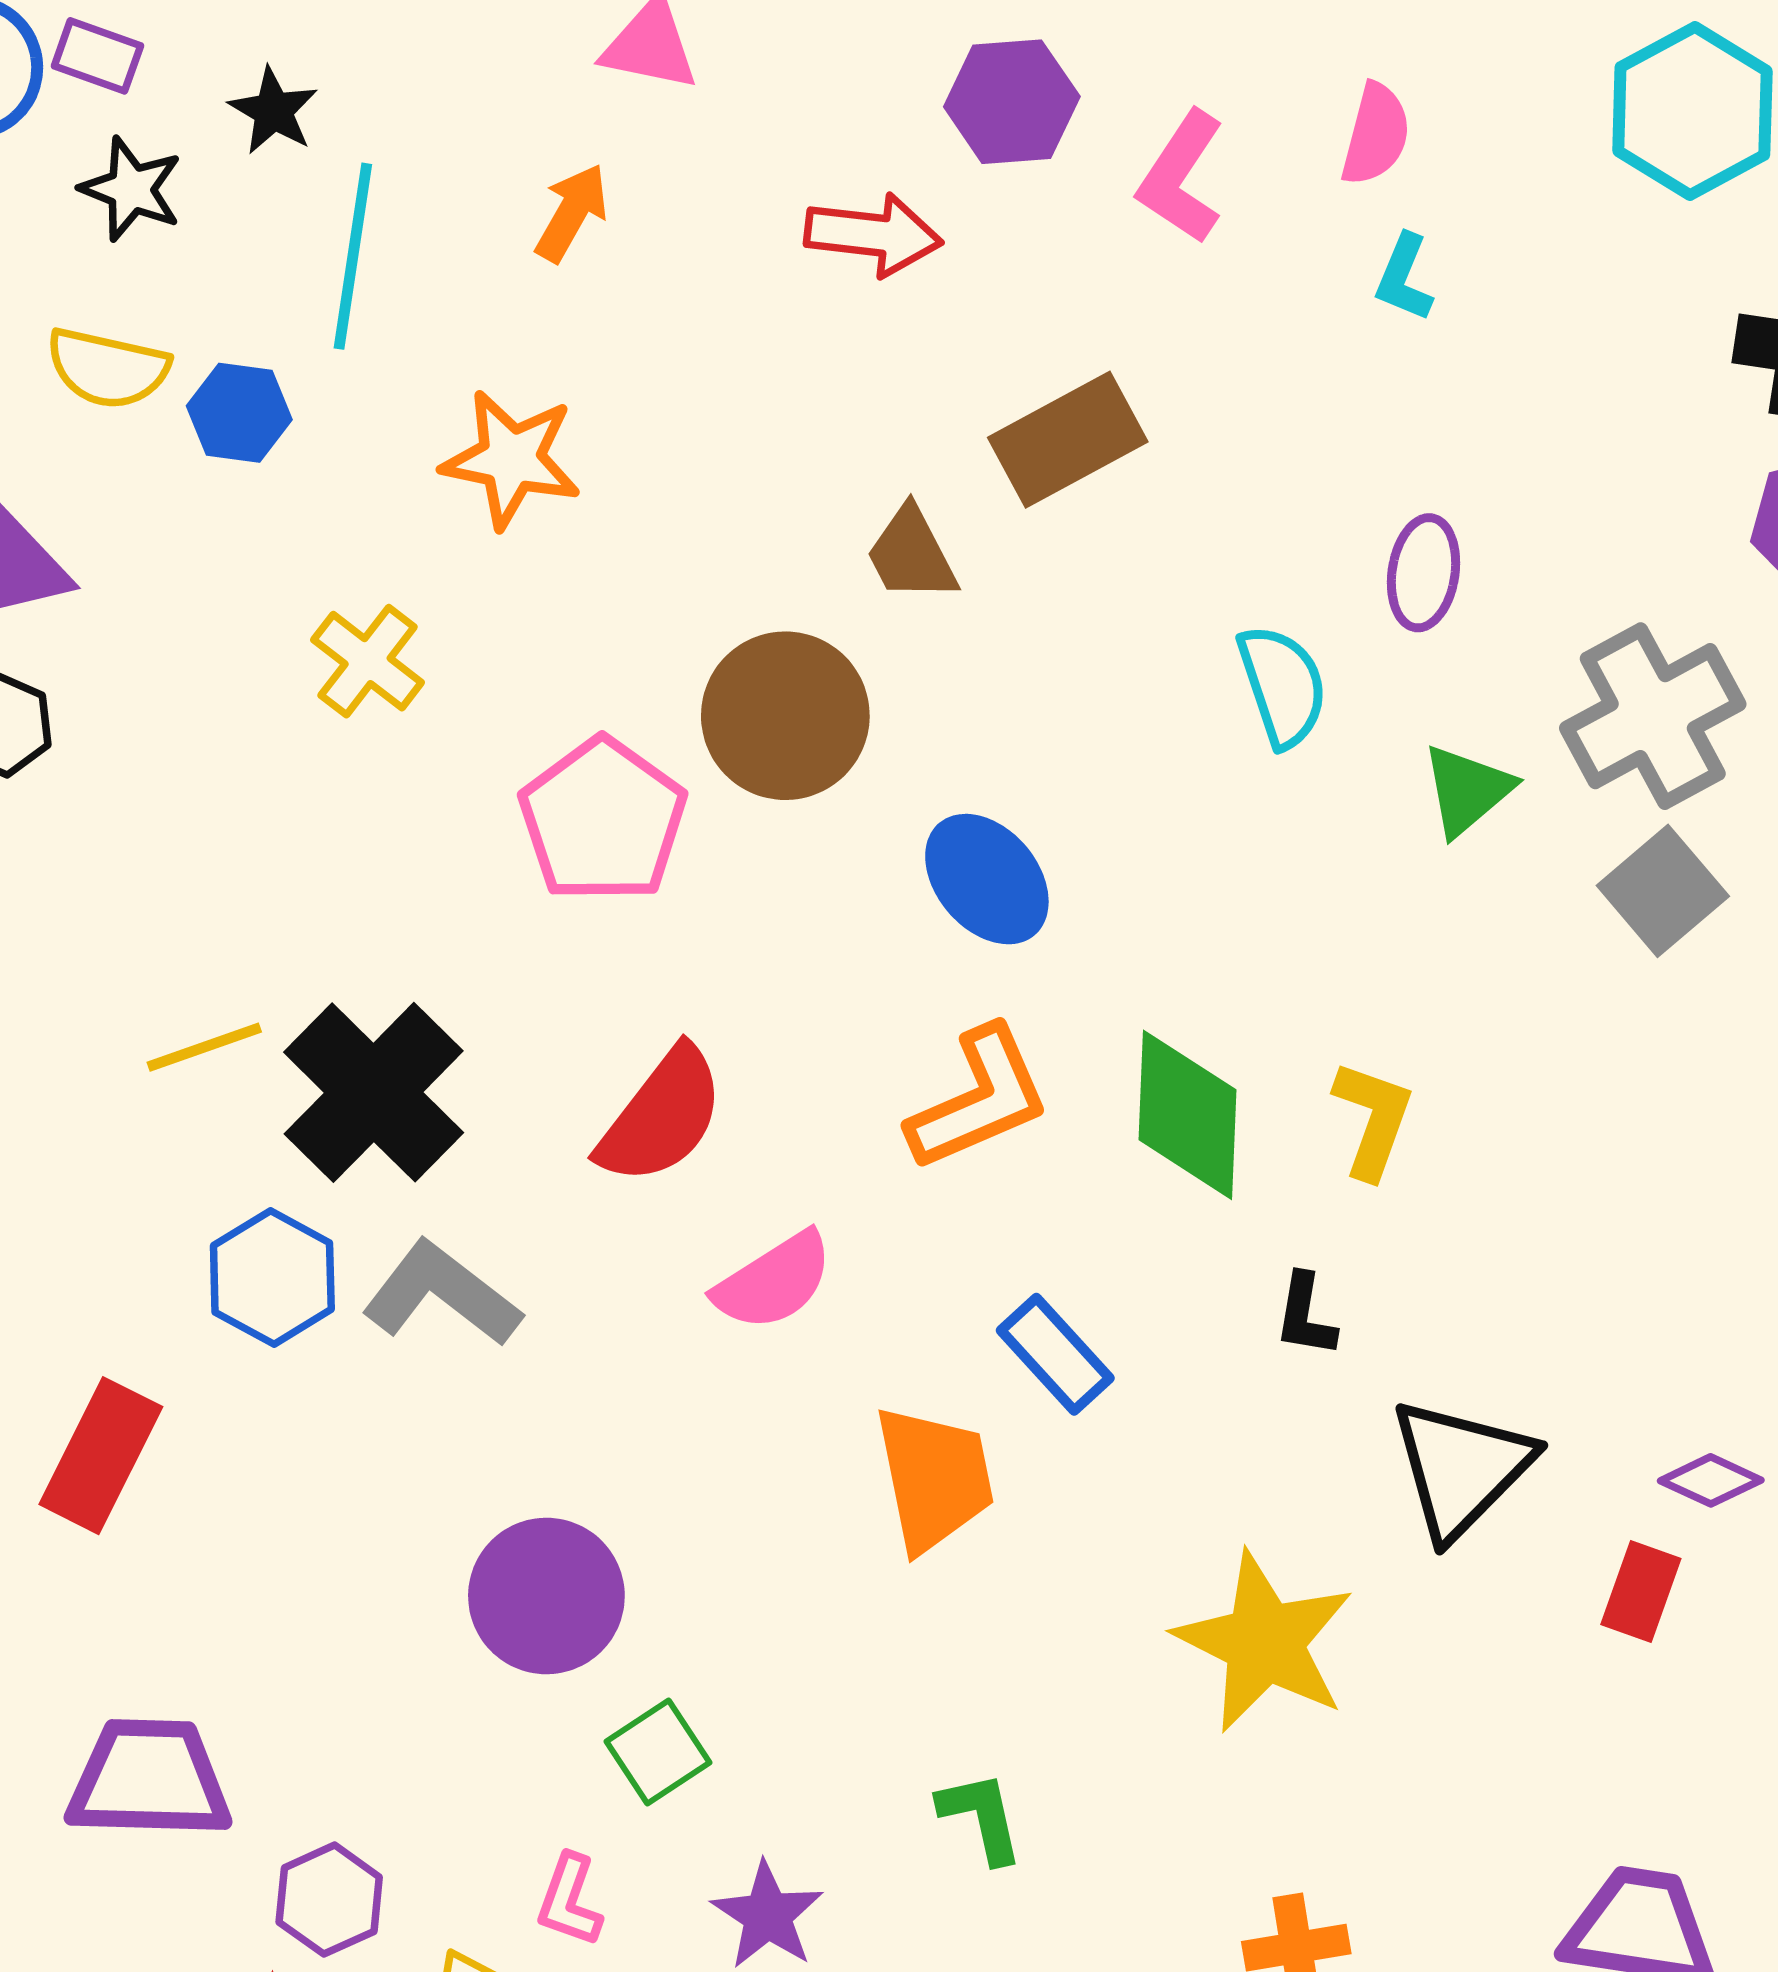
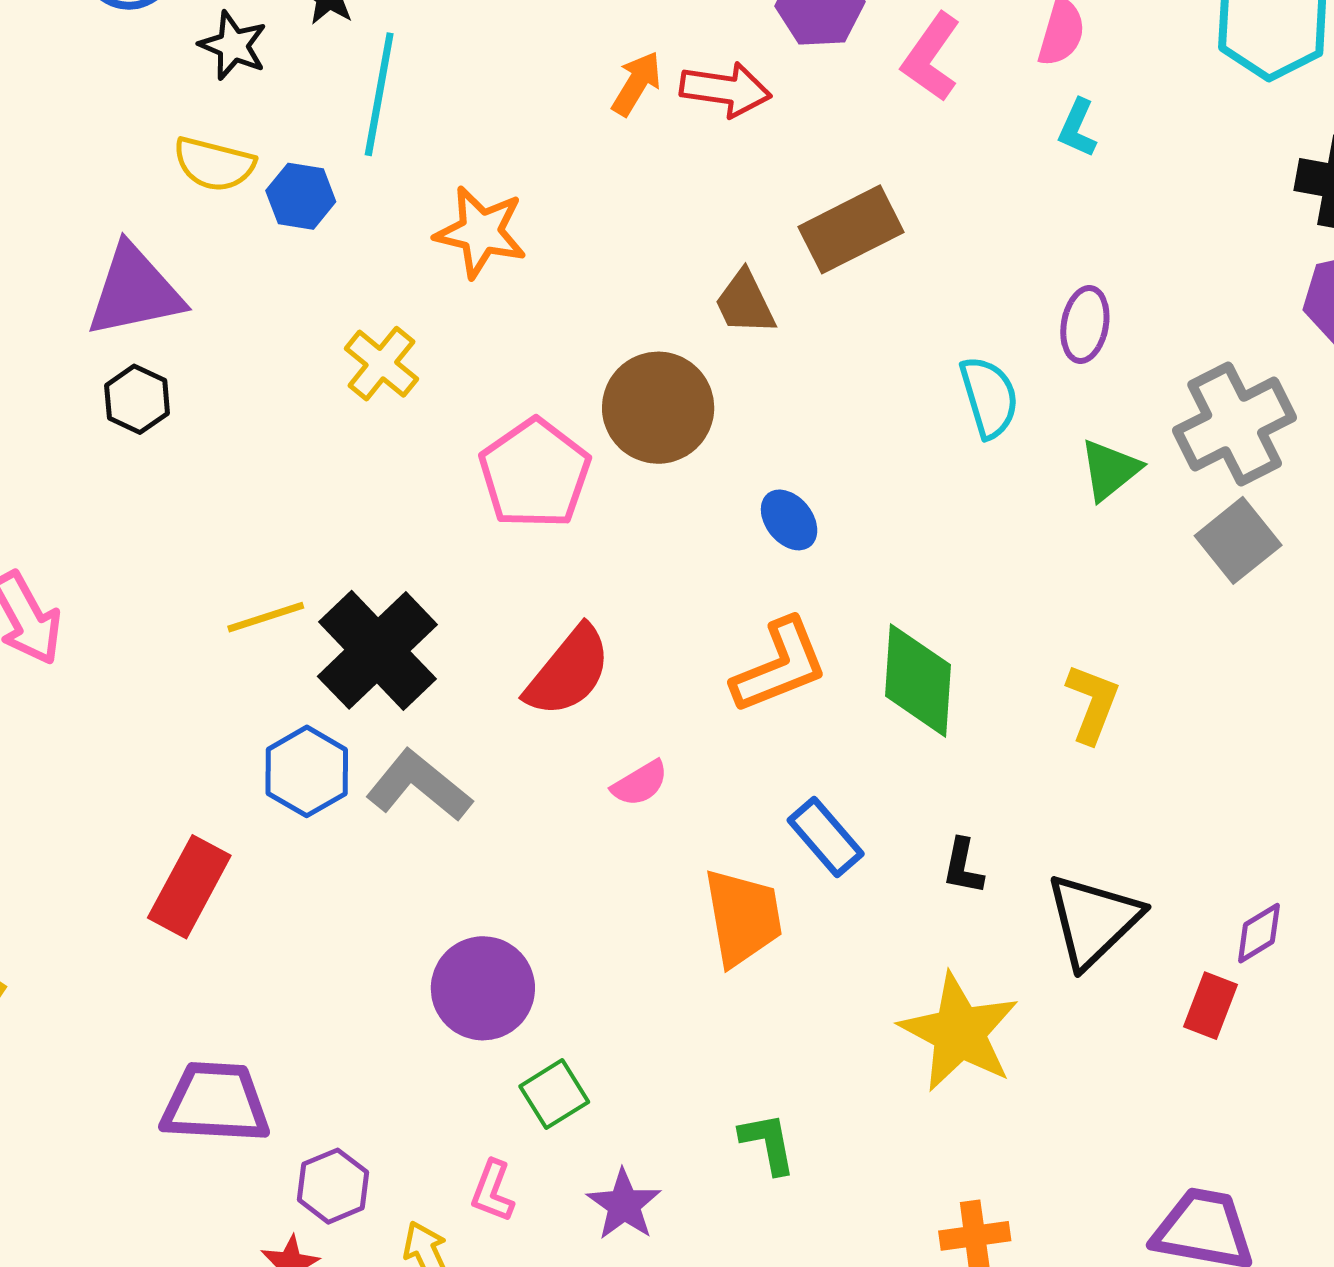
orange arrow: (572, 213) -> (637, 83), moved
blue ellipse: (987, 879) -> (789, 520), size x0.7
yellow L-shape: (1373, 1119) -> (1092, 703), moved
pink semicircle: (774, 1281) -> (640, 783), size x0.7
black L-shape: (1305, 1315) -> (963, 866), moved
purple diamond: (1711, 1480) -> (1259, 933), turned -58

